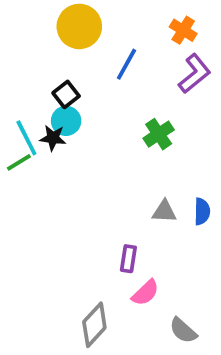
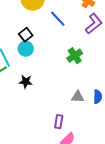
blue line: (126, 64) -> (58, 19), turned -72
black star: (53, 138) -> (26, 82), moved

